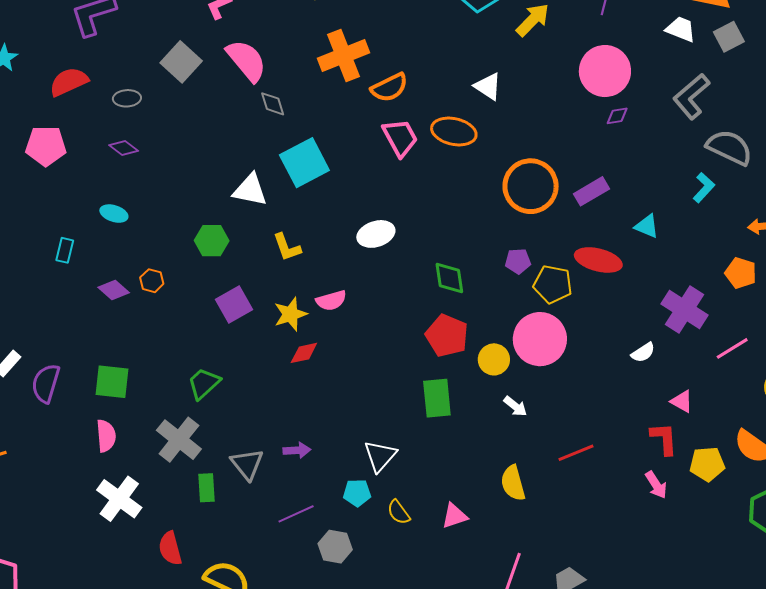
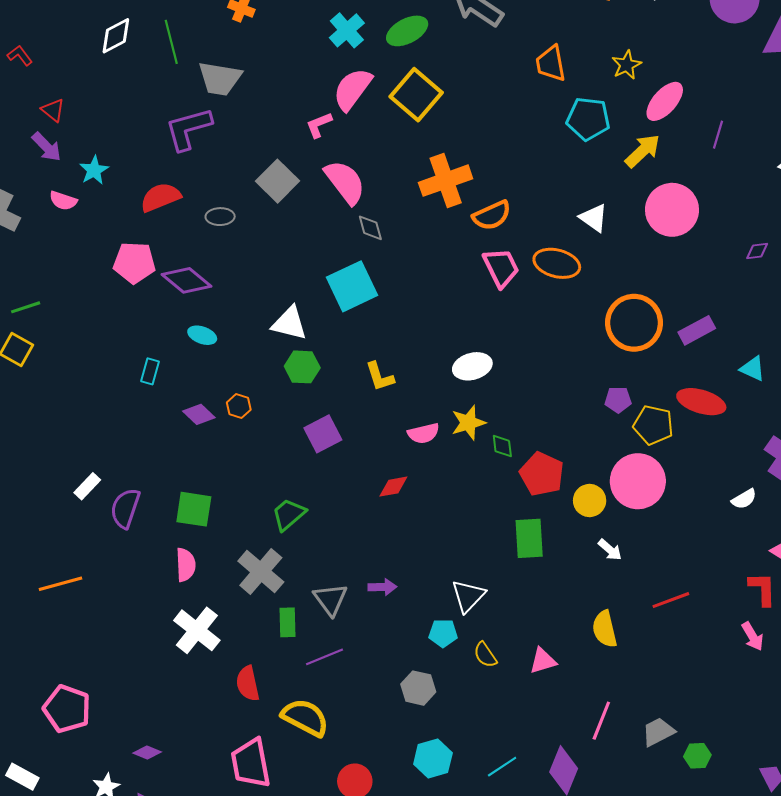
pink circle: (605, 71) -> (672, 210), moved
purple diamond: (617, 116) -> (757, 251), moved
purple diamond: (124, 148) -> (187, 280), moved, size x1.6
cyan square: (304, 163) -> (352, 286), moved
white triangle: (250, 190) -> (289, 323), moved
green diamond: (449, 278) -> (502, 446), moved, size x0.7
yellow star: (290, 314) -> (468, 423), moved
purple line: (296, 514) -> (324, 657), moved

